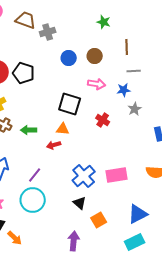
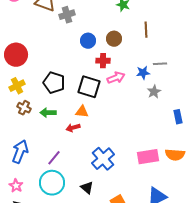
gray line: (134, 71) -> (160, 64), moved
black pentagon: (24, 73) -> (54, 83), moved
pink arrow: (97, 84) -> (116, 78), moved, turned -30
red cross: (103, 120) -> (103, 61), moved, turned -32
pink rectangle: (117, 175) -> (148, 157), moved
black triangle: (80, 203) -> (87, 188), moved

